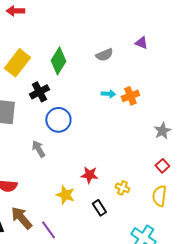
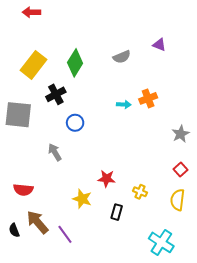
cyan arrow: (108, 94) -> (124, 104), moved
blue circle: (58, 120) -> (75, 123), size x0.7
black rectangle: (99, 208) -> (117, 212), turned 49

